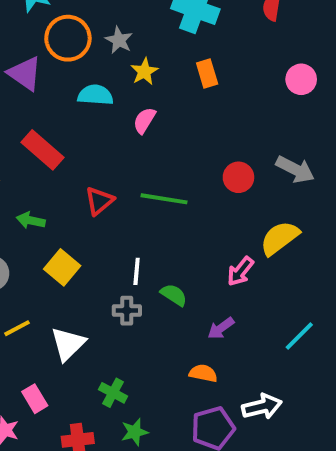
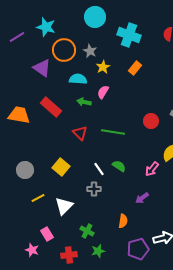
orange rectangle: (207, 73) -> (135, 68), turned 56
red triangle: (99, 201) -> (80, 133), turned -35
green arrow: (31, 220) -> (84, 102), moved
white line: (137, 271) -> (99, 169), turned -40
green semicircle: (174, 295) -> (119, 166), moved
orange semicircle: (203, 373) -> (123, 221), moved, turned 88

